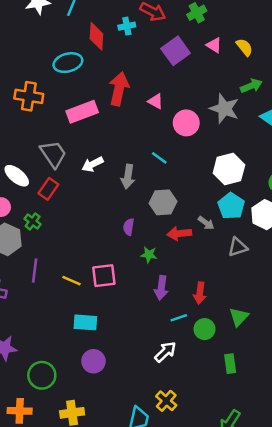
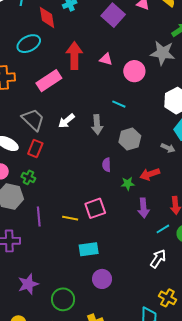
red arrow: (179, 233) -> (150, 174), moved

